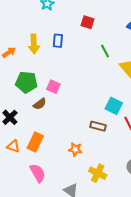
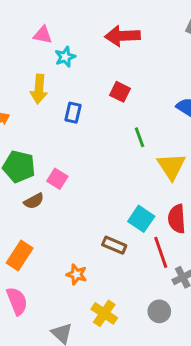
yellow arrow: (34, 44) -> (39, 89), moved

